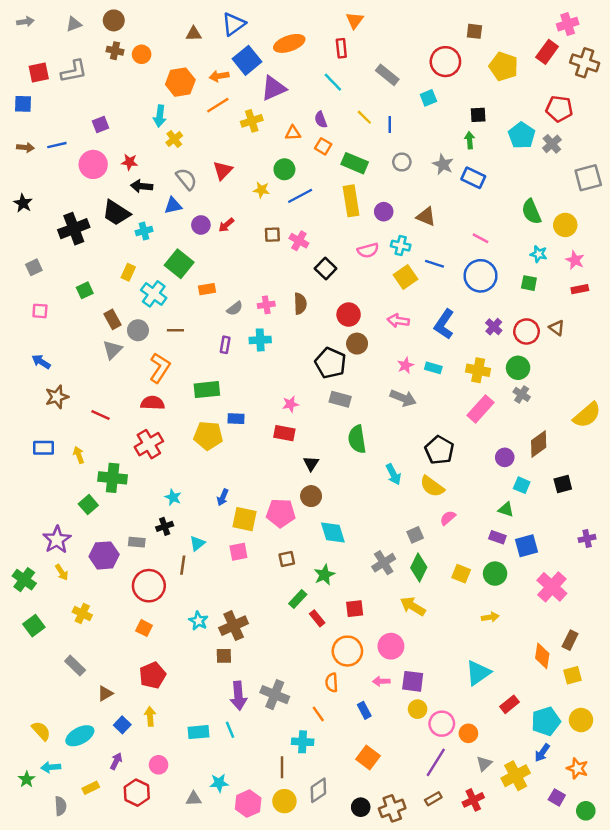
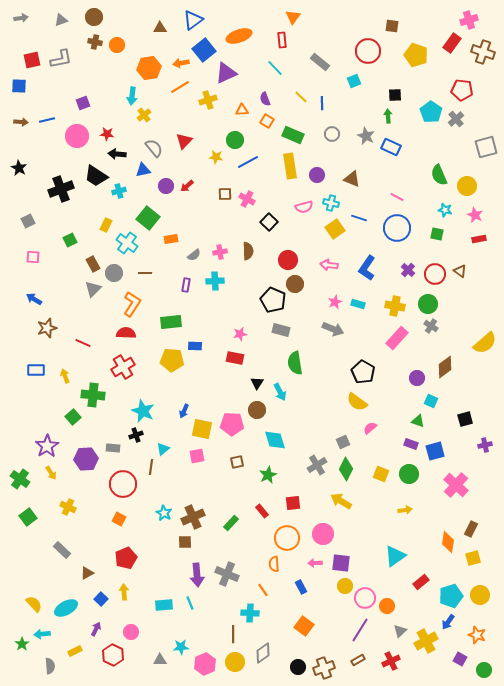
cyan arrow: (393, 474) -> (280, 392), moved
black square: (563, 484) -> (465, 419), moved
cyan star: (173, 497) -> (143, 411), size x1.6
green rectangle: (298, 599) -> (231, 523), moved

